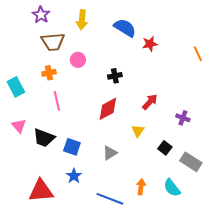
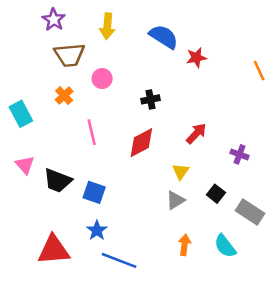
orange cross: (49, 73) -> (64, 96), turned -32
pink line: (57, 101) -> (92, 132), moved
gray triangle: (110, 153) -> (175, 200), moved
blue line: (110, 199) -> (119, 260), moved

